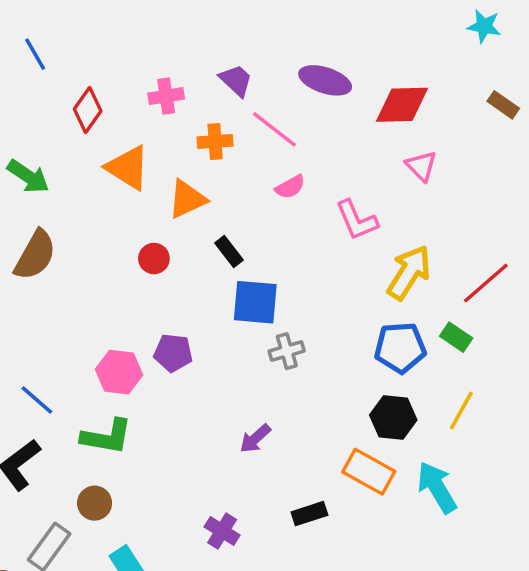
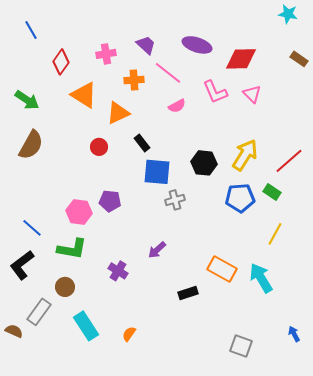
pink L-shape: (357, 220) -> (215, 92), moved
black hexagon: (393, 417) -> (204, 163), moved
purple cross: (222, 531) -> (118, 271), moved

